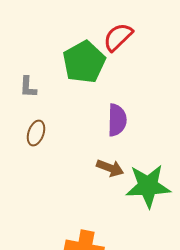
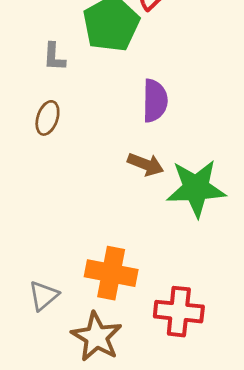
gray L-shape: (28, 87) -> (54, 57), moved

